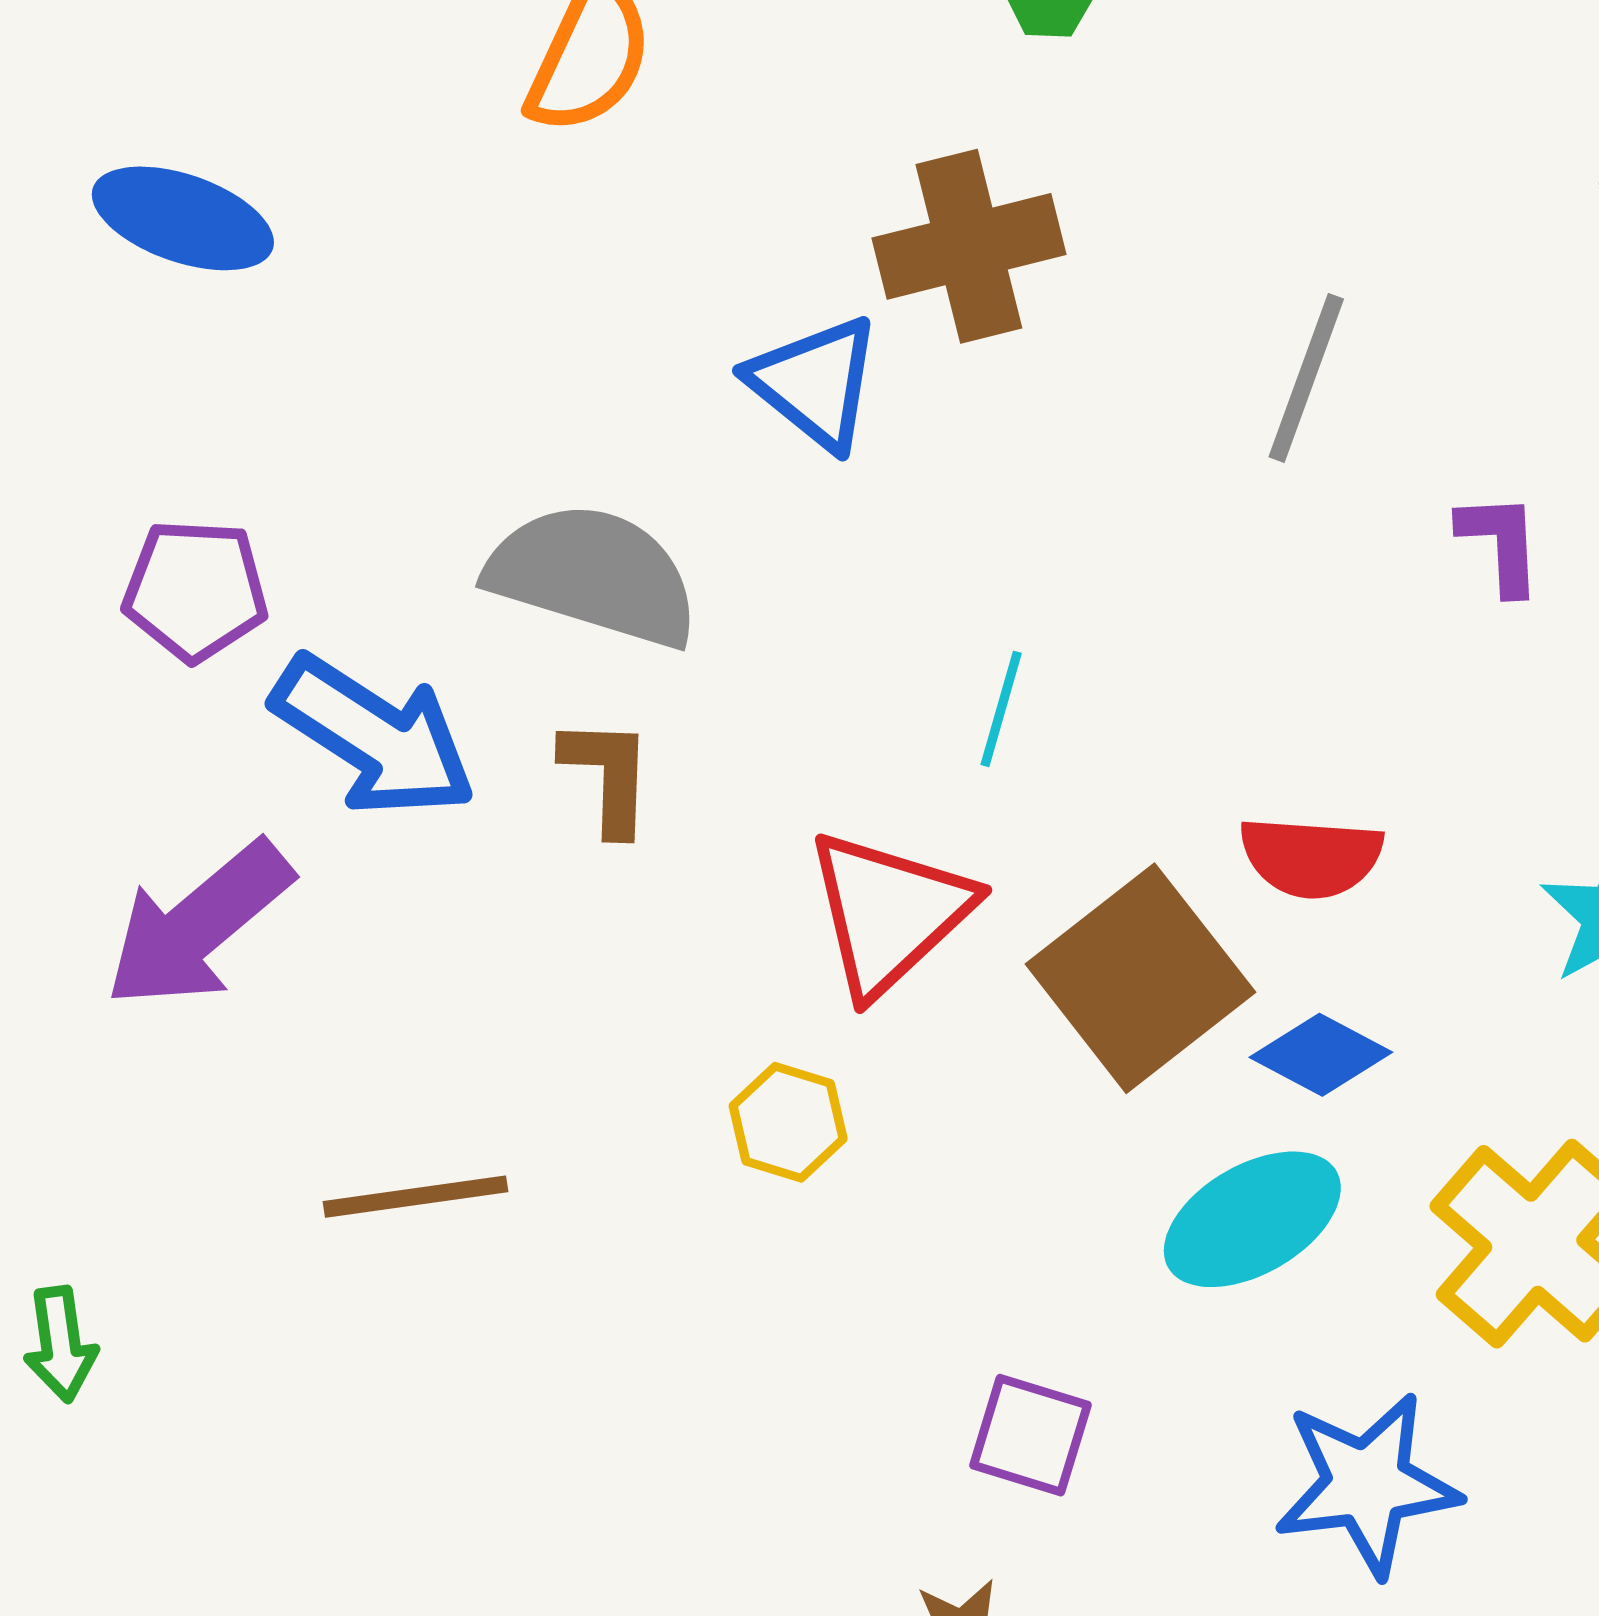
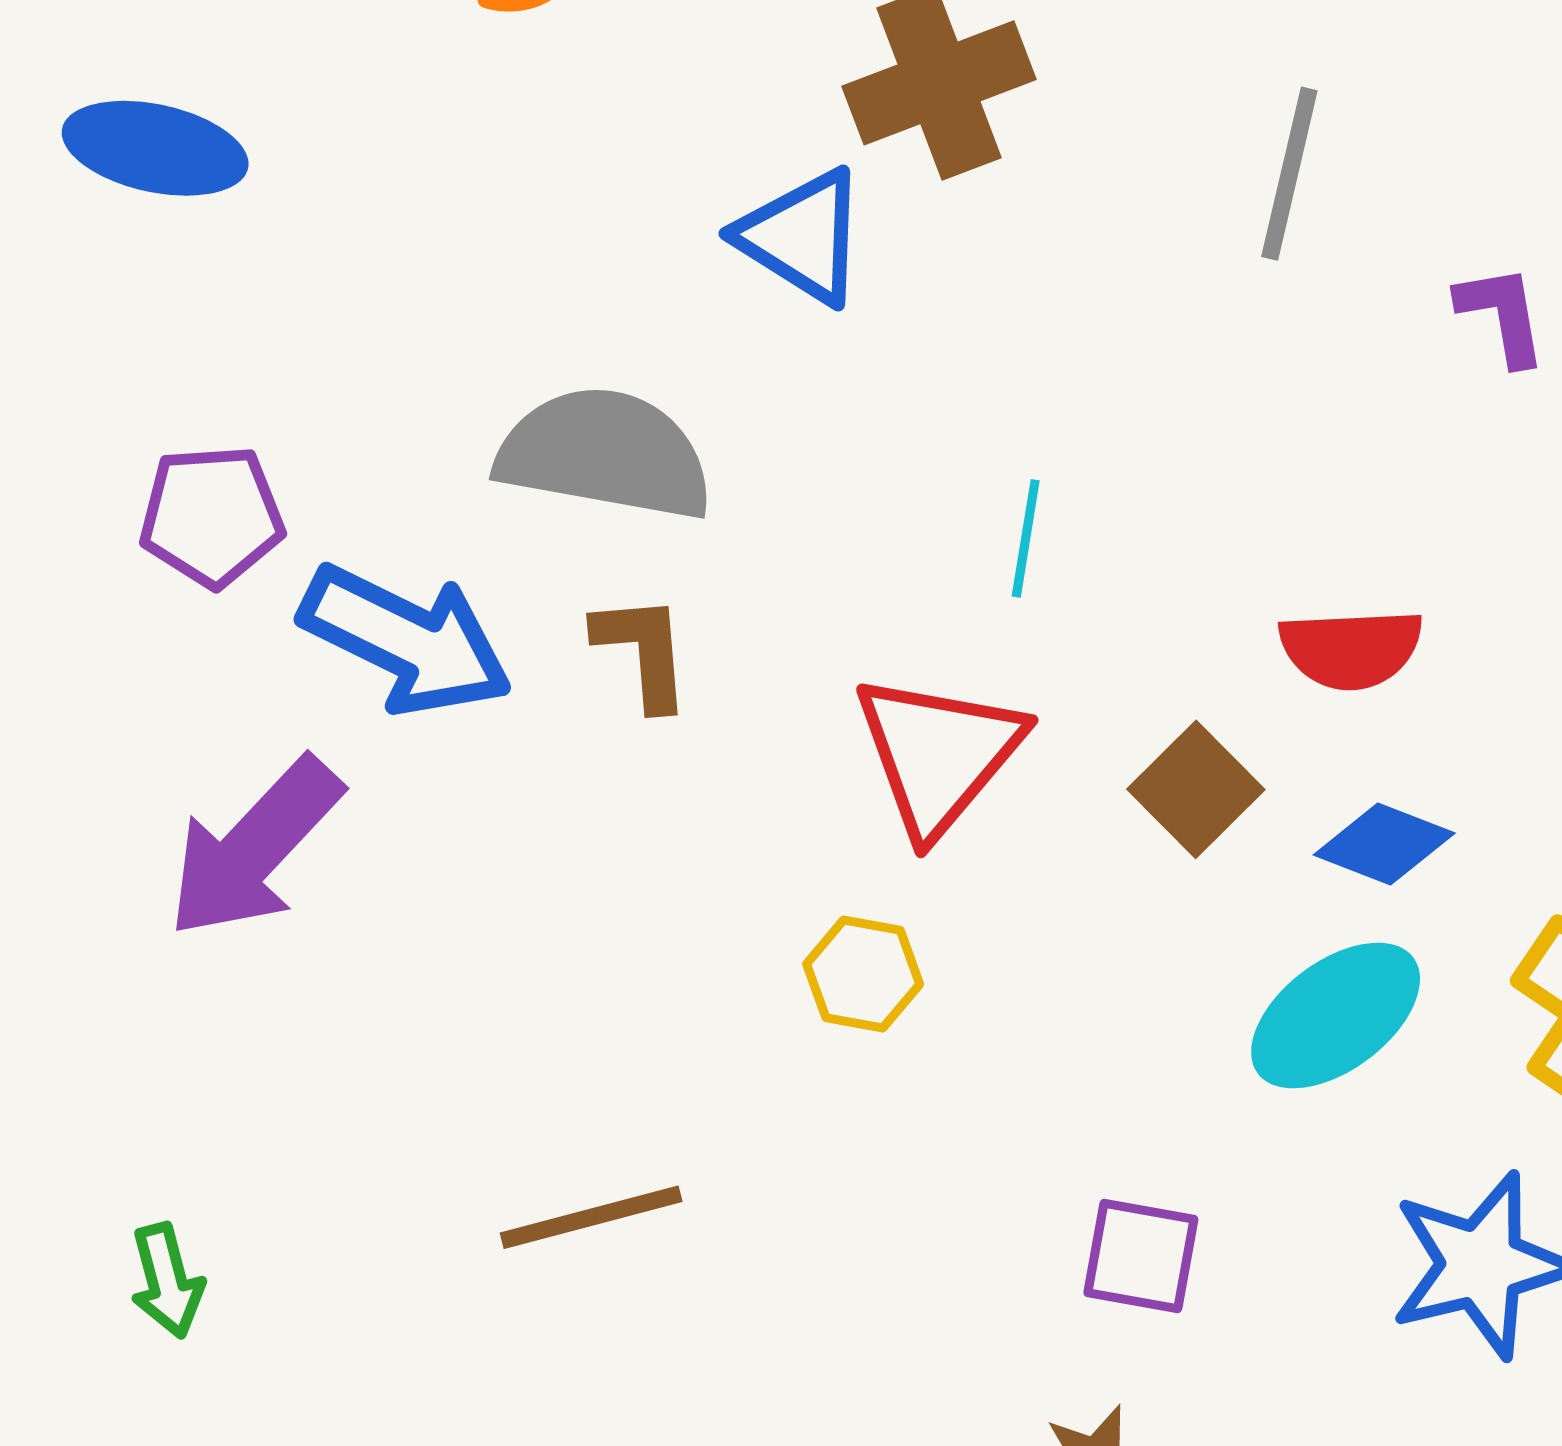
brown square: (1140, 978) -> (1196, 789), size x0.6
brown line: (416, 1197) -> (591, 1217), moved

